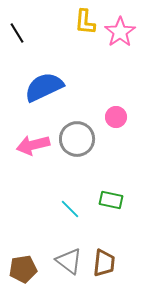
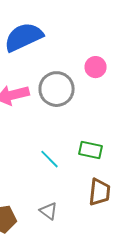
gray triangle: (69, 261) -> (49, 211), size x0.7
brown trapezoid: (104, 263) -> (100, 192), moved

